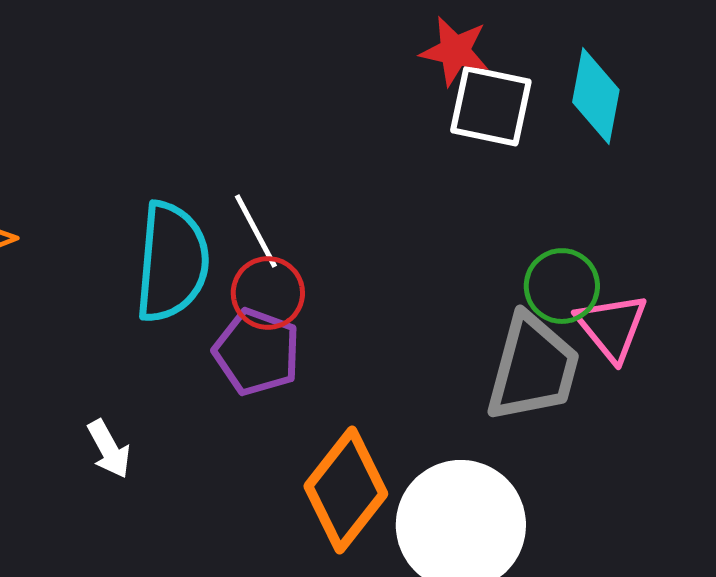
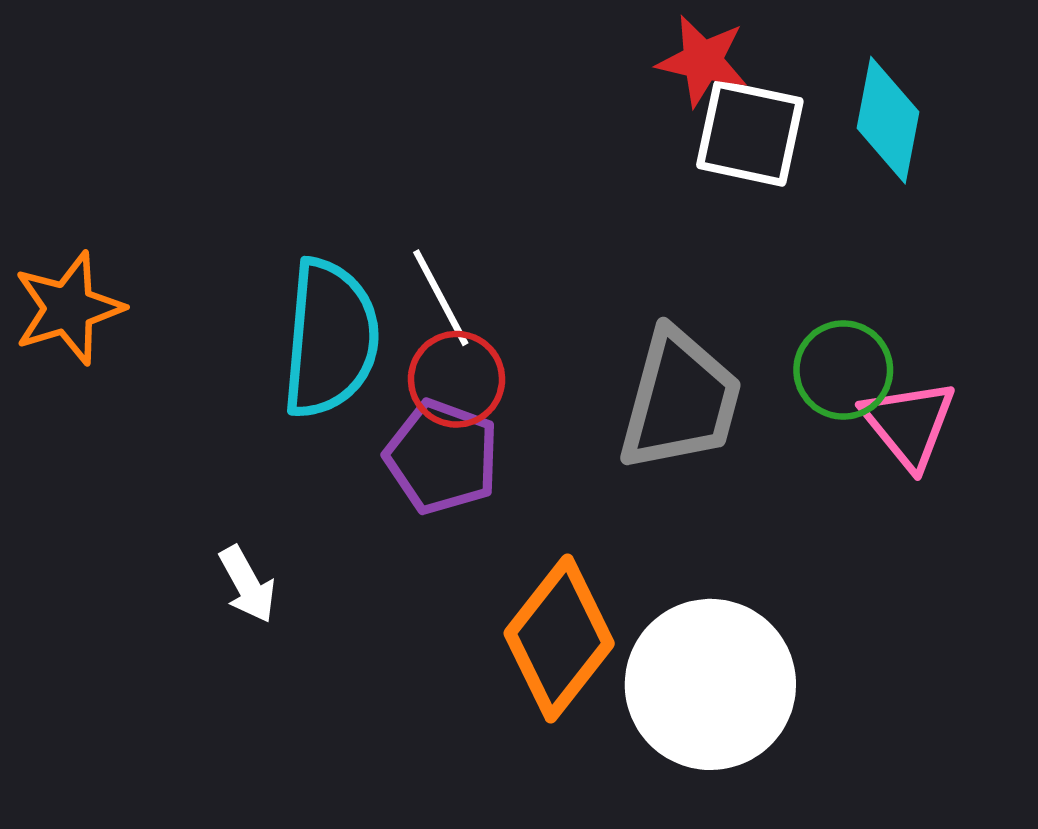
gray trapezoid: (533, 368) -> (680, 400), moved

